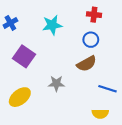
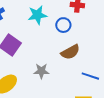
blue circle: (91, 40) -> (63, 25), moved

